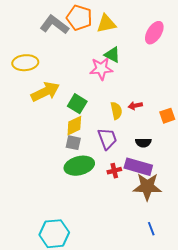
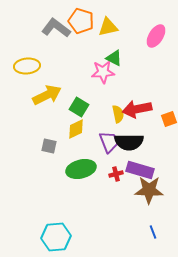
red arrow: (135, 106) -> (137, 109), size x2.0
gray square: (73, 143) -> (49, 146), moved
black semicircle: (143, 143) -> (129, 142), moved, size x1.8

